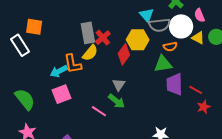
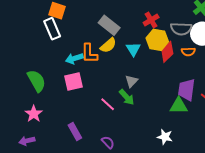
cyan triangle: (147, 15) -> (133, 49), moved
gray rectangle: (88, 33) -> (109, 25), turned -50
red cross: (103, 38) -> (151, 20), moved
white rectangle: (20, 45) -> (52, 29), moved
red diamond: (124, 54) -> (167, 52), moved
green triangle: (163, 64) -> (179, 106), moved

